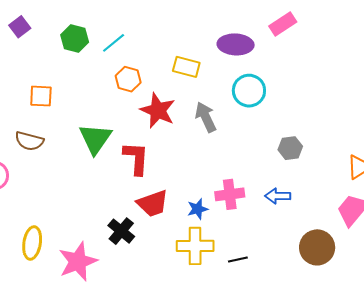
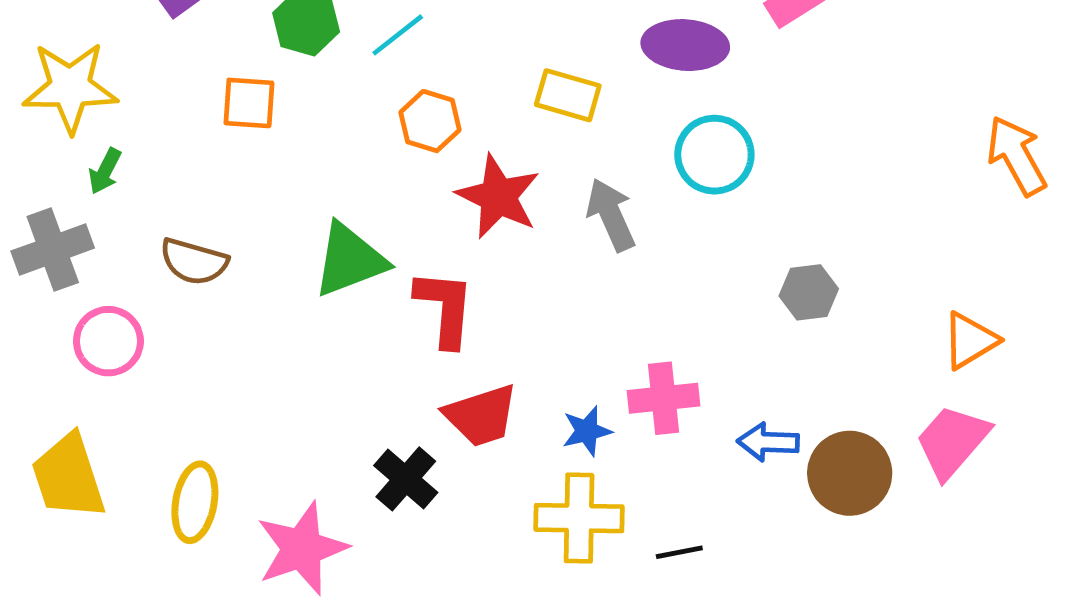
orange square: (41, 96) -> (249, 103), moved
green triangle: (95, 139) -> (350, 260), turned 33
blue arrow: (278, 196) -> (768, 442), moved
brown circle: (317, 247) -> (850, 473), moved

